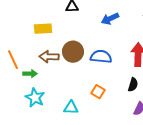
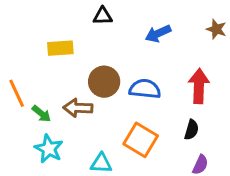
brown arrow: (49, 57) -> (78, 108), moved
green arrow: (30, 74) -> (41, 114), turned 40
orange square: (98, 92) -> (141, 140), size x1.6

